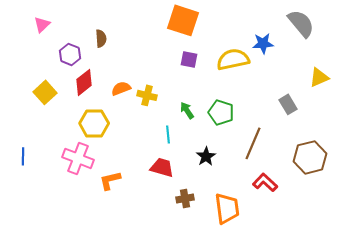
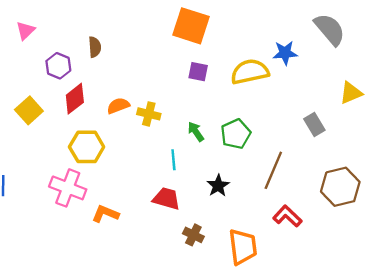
green pentagon: (221, 112) -> (236, 134), turned 30
orange L-shape: (110, 180) -> (105, 214), turned 35
brown cross: (185, 198) -> (193, 235), turned 36

